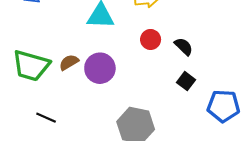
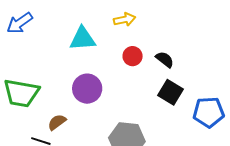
brown semicircle: (69, 62) -> (57, 122), moved
black square: (186, 81) -> (170, 92), size x1.4

